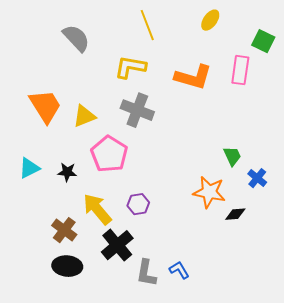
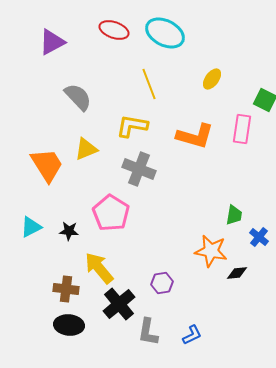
yellow triangle: (84, 116) -> (86, 149), moved
green trapezoid: (232, 156) -> (234, 215), turned 35
purple hexagon: (138, 204) -> (162, 283), moved
brown cross: (64, 230) -> (66, 289), turned -30
blue L-shape: (179, 270) -> (192, 335), moved, turned 95

